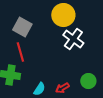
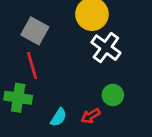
green circle: (88, 81) -> (113, 95), moved

